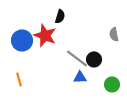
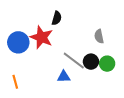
gray semicircle: (114, 34) -> (99, 36), moved
blue triangle: (80, 77) -> (64, 77), moved
green circle: (112, 84) -> (107, 64), moved

